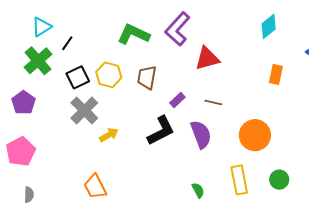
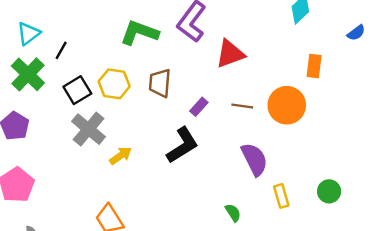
purple semicircle: (201, 134) -> (254, 159), moved
orange circle: (255, 135) -> (287, 105), moved
yellow rectangle: (239, 180) -> (281, 196), size x0.7

